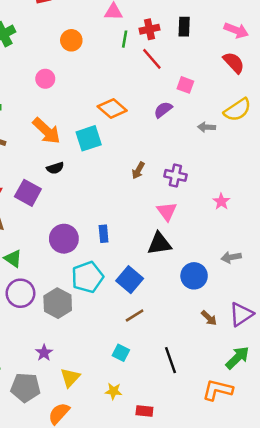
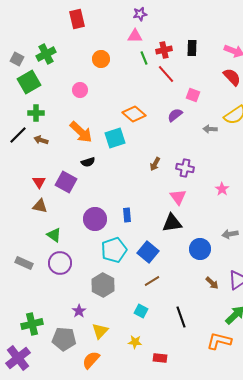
green line: (125, 39) -> (144, 58), turned -32
gray hexagon: (58, 303) -> (103, 285), moved

